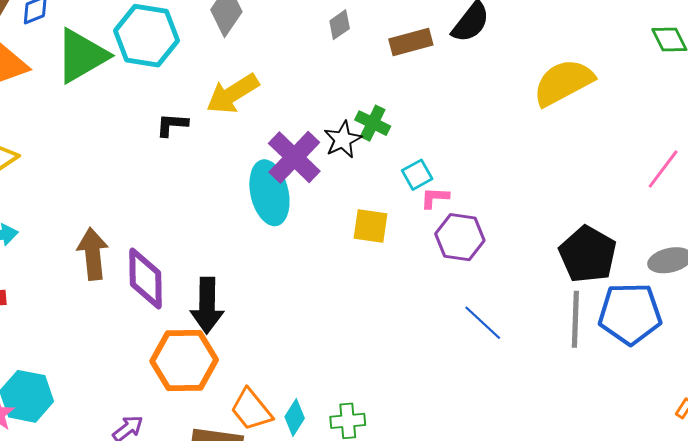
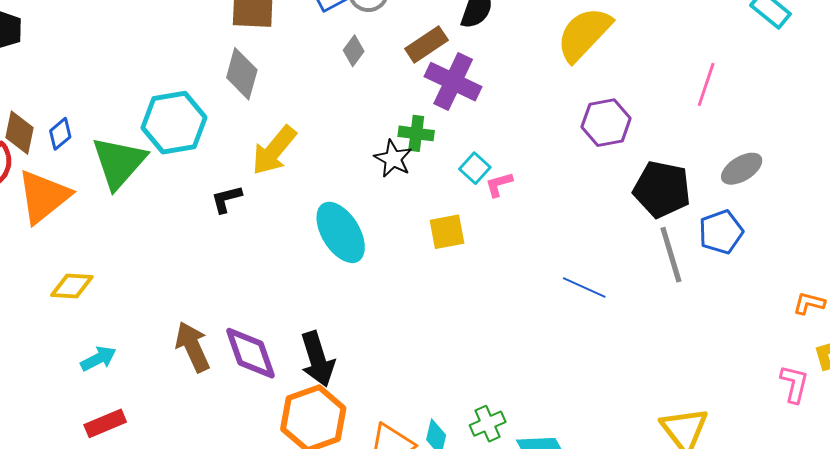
purple cross: (294, 157) -> (453, 82), moved
purple hexagon: (460, 237) -> (606, 123), moved
blue pentagon: (630, 314) -> (721, 232), size x0.7

